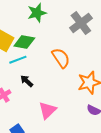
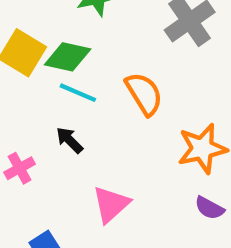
cyan line: (18, 60) -> (78, 93), moved, turned 42

